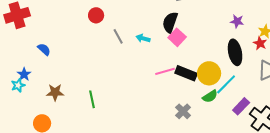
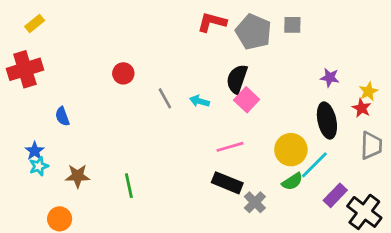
red circle: (96, 15) -> (123, 73), moved
blue semicircle: (44, 49) -> (62, 116), turned -152
black rectangle: (186, 73) -> (227, 183), moved
cyan star: (18, 85) -> (39, 166), moved

